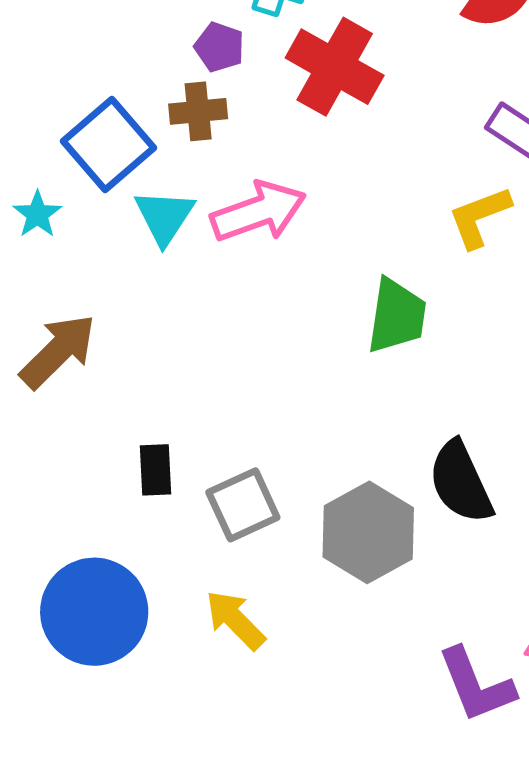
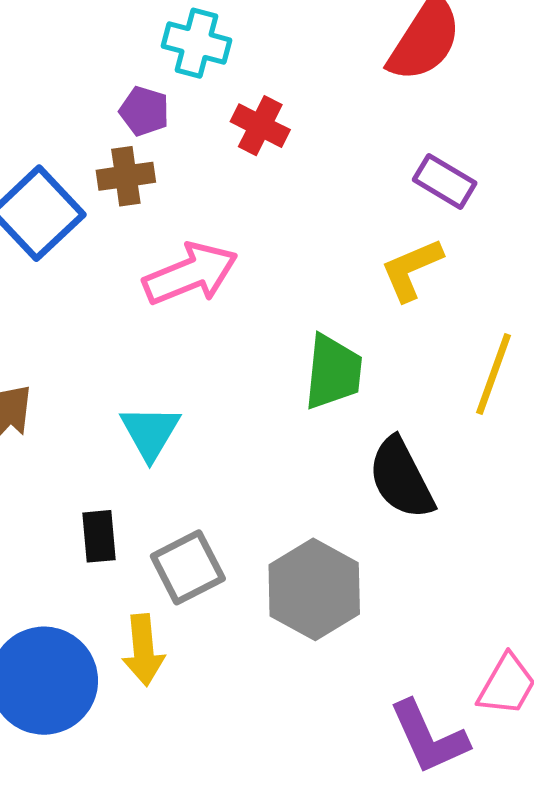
red cross: (335, 67) -> (260, 126), size x0.6
cyan triangle: (164, 217) -> (150, 432), moved
black semicircle: (461, 482) -> (401, 478), moved
yellow arrow: (235, 620) -> (143, 650), moved, turned -138

